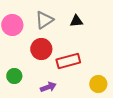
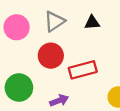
green circle: (14, 76) -> (19, 88), size x1.5

